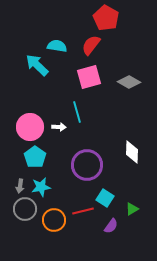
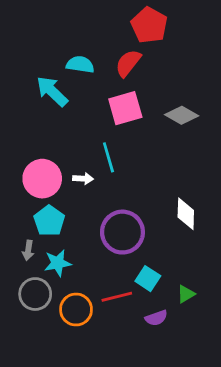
gray arrow: (20, 186) -> (28, 250), moved
purple semicircle: (111, 226) -> (156, 318), turned 35

